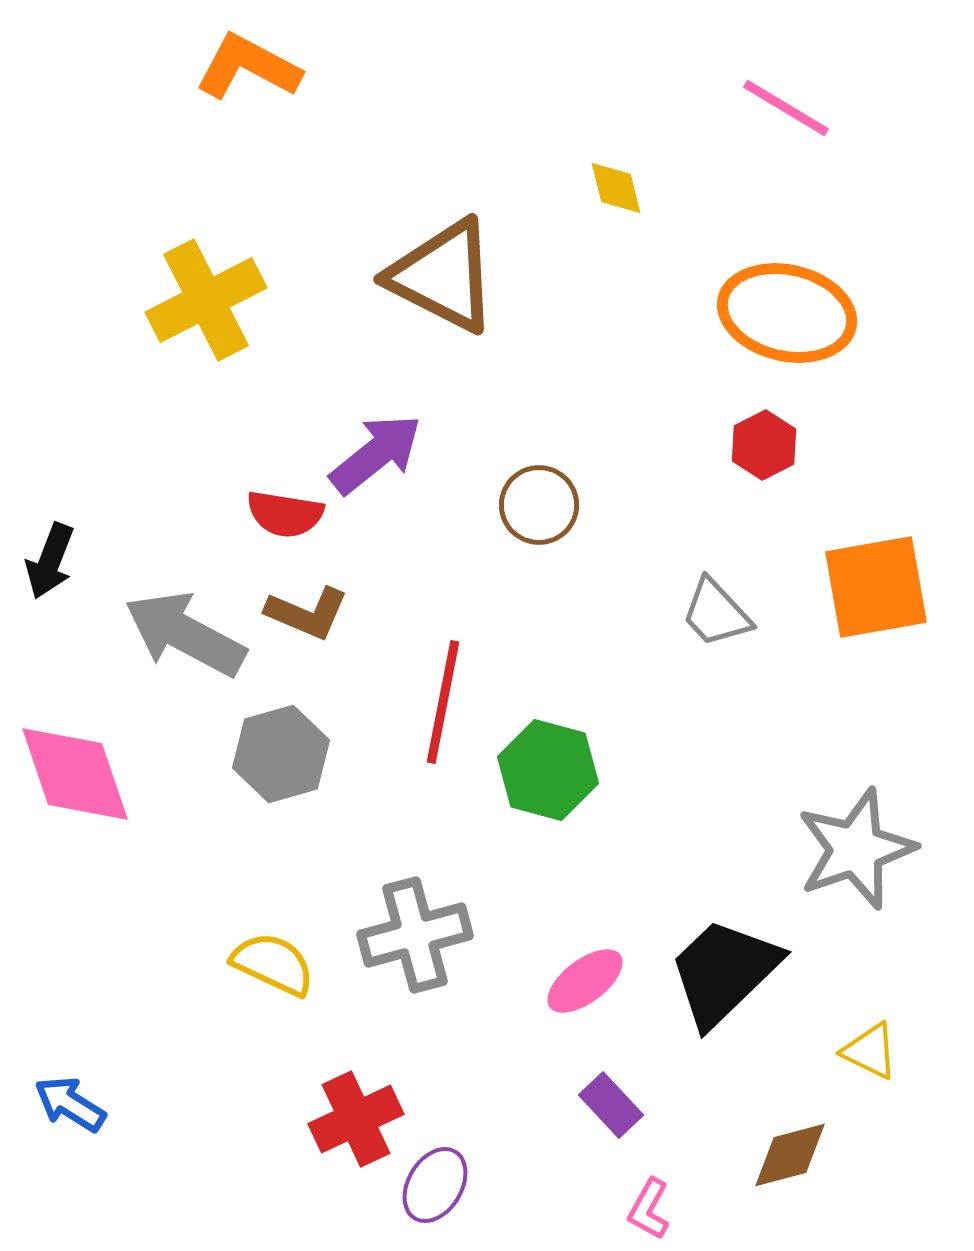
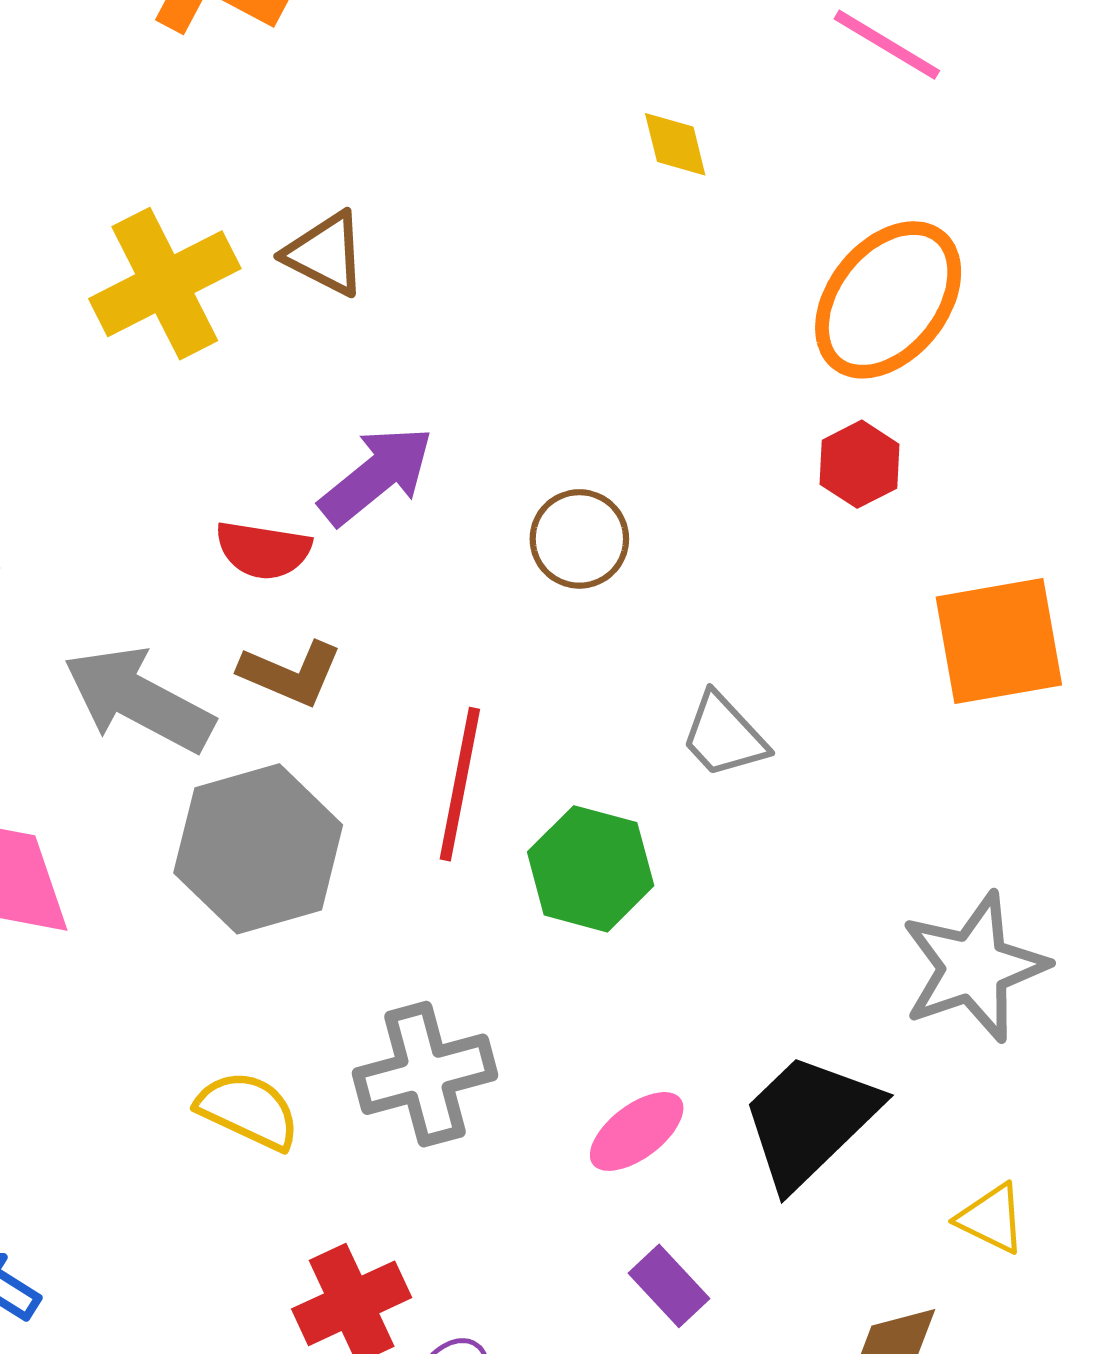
brown triangle: (443, 276) -> (325, 254), moved, size x0.6
orange ellipse: (787, 313) -> (888, 300), turned -64
gray trapezoid: (716, 613) -> (724, 736), moved
gray hexagon: (281, 754) -> (258, 849), size x1.4

